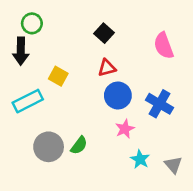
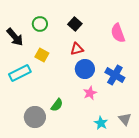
green circle: (32, 23) -> (40, 24), moved
black arrow: (21, 51) -> (15, 37), turned -42
gray circle: (49, 147) -> (35, 117), moved
cyan star: (140, 159) -> (101, 123), moved

